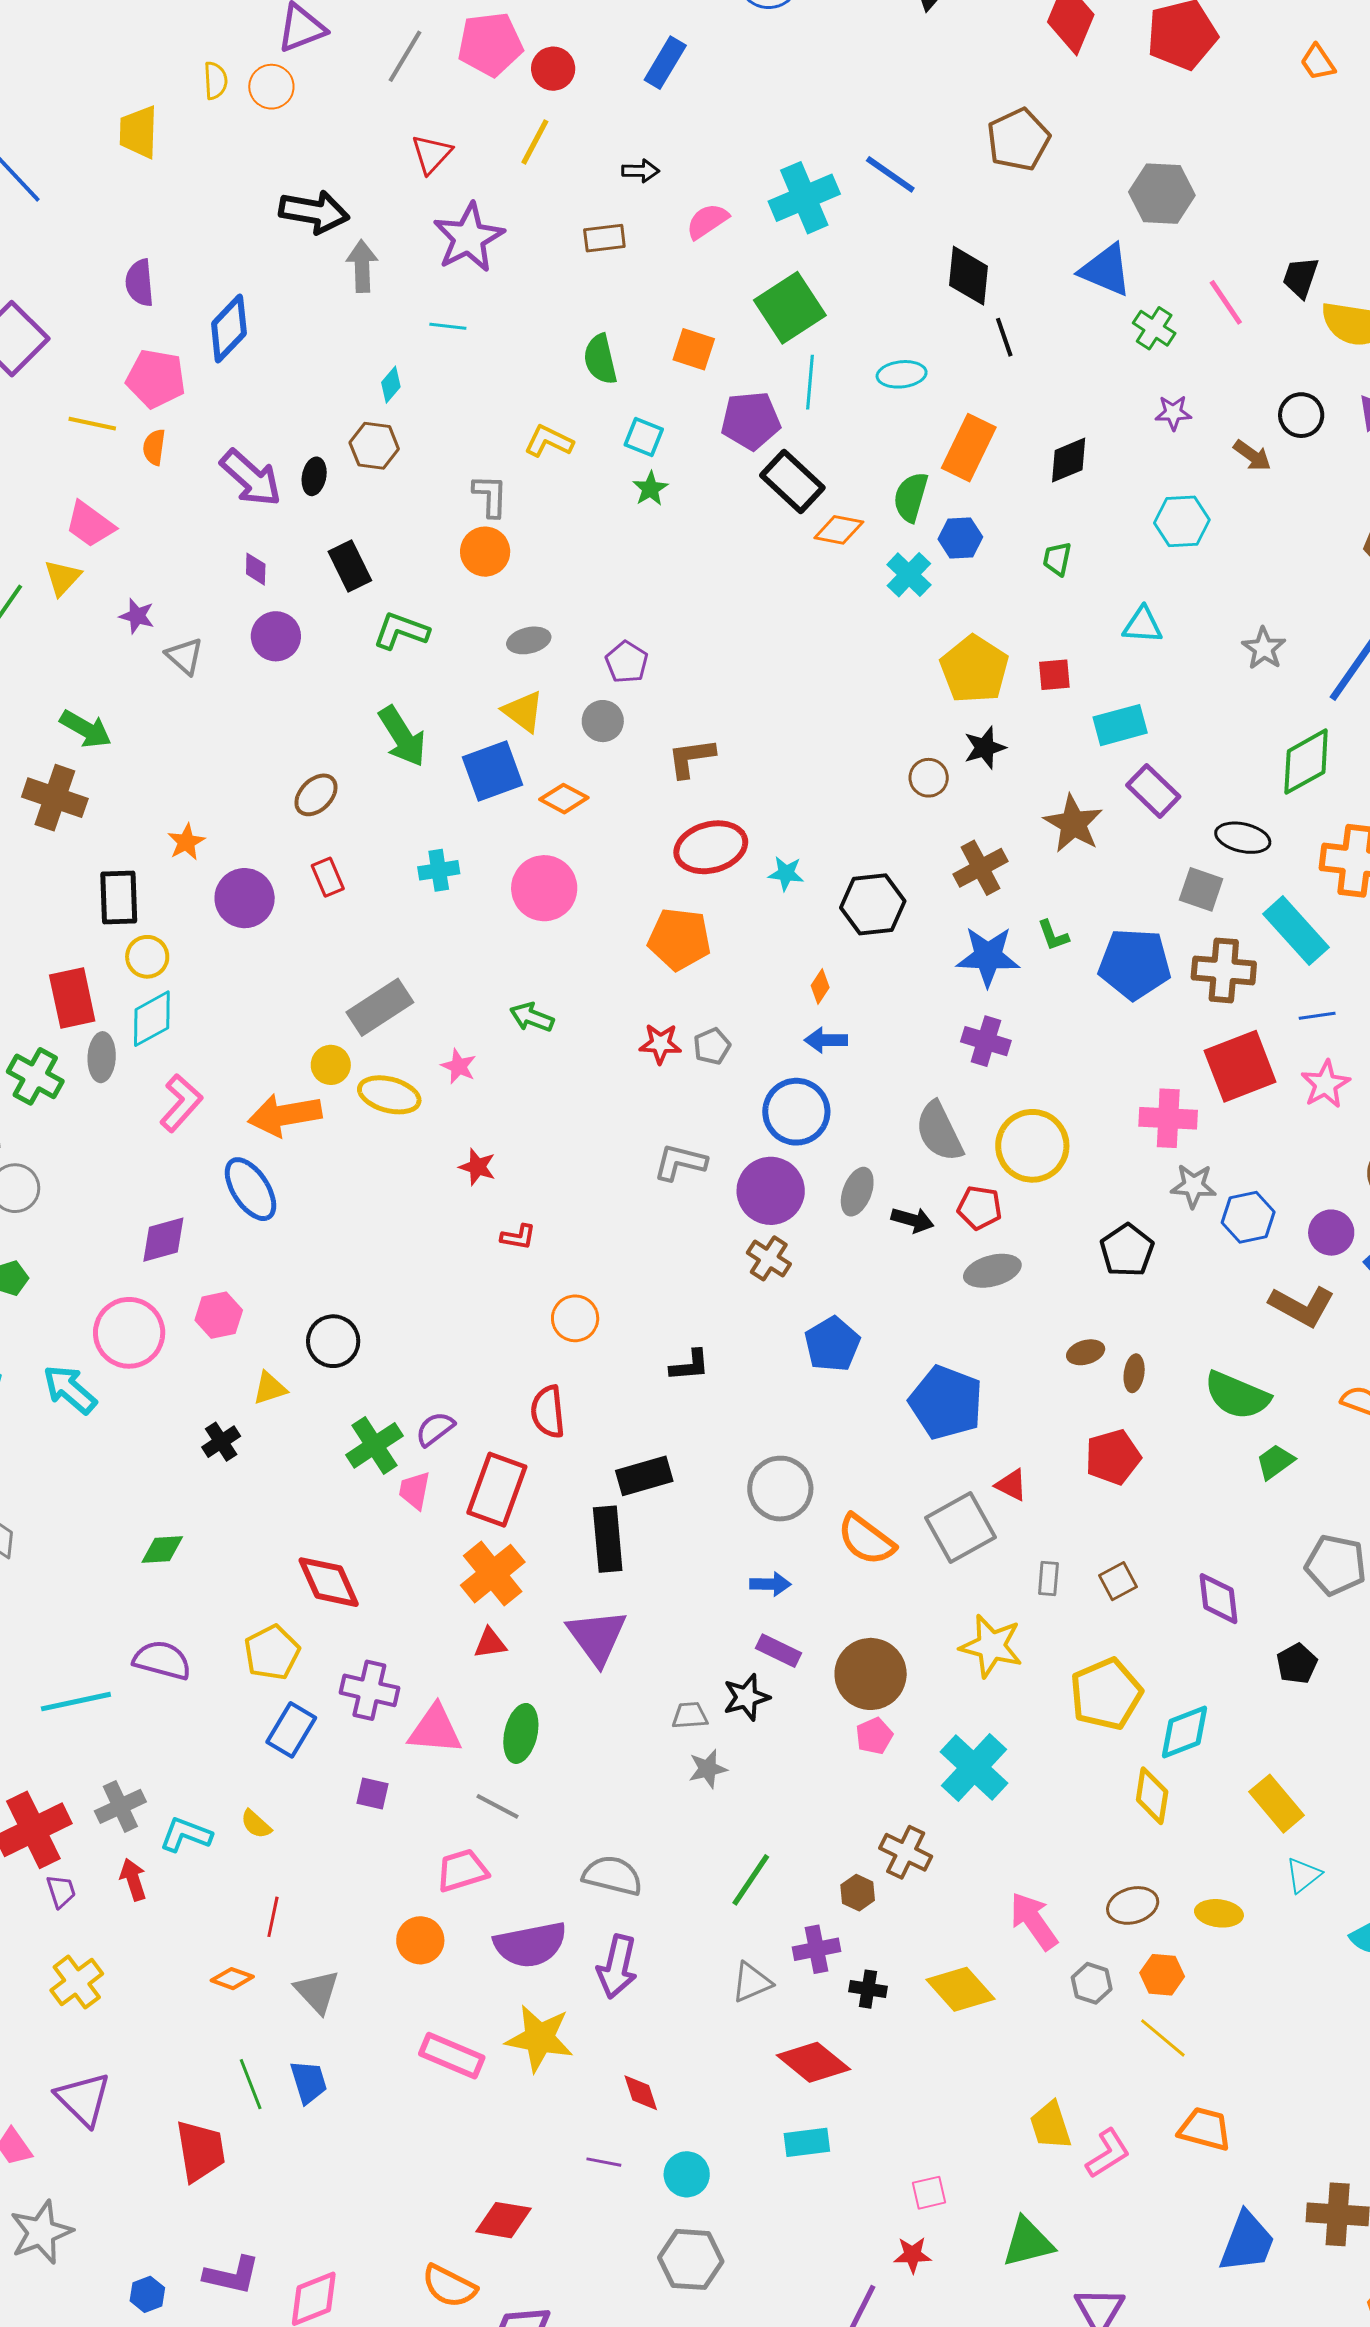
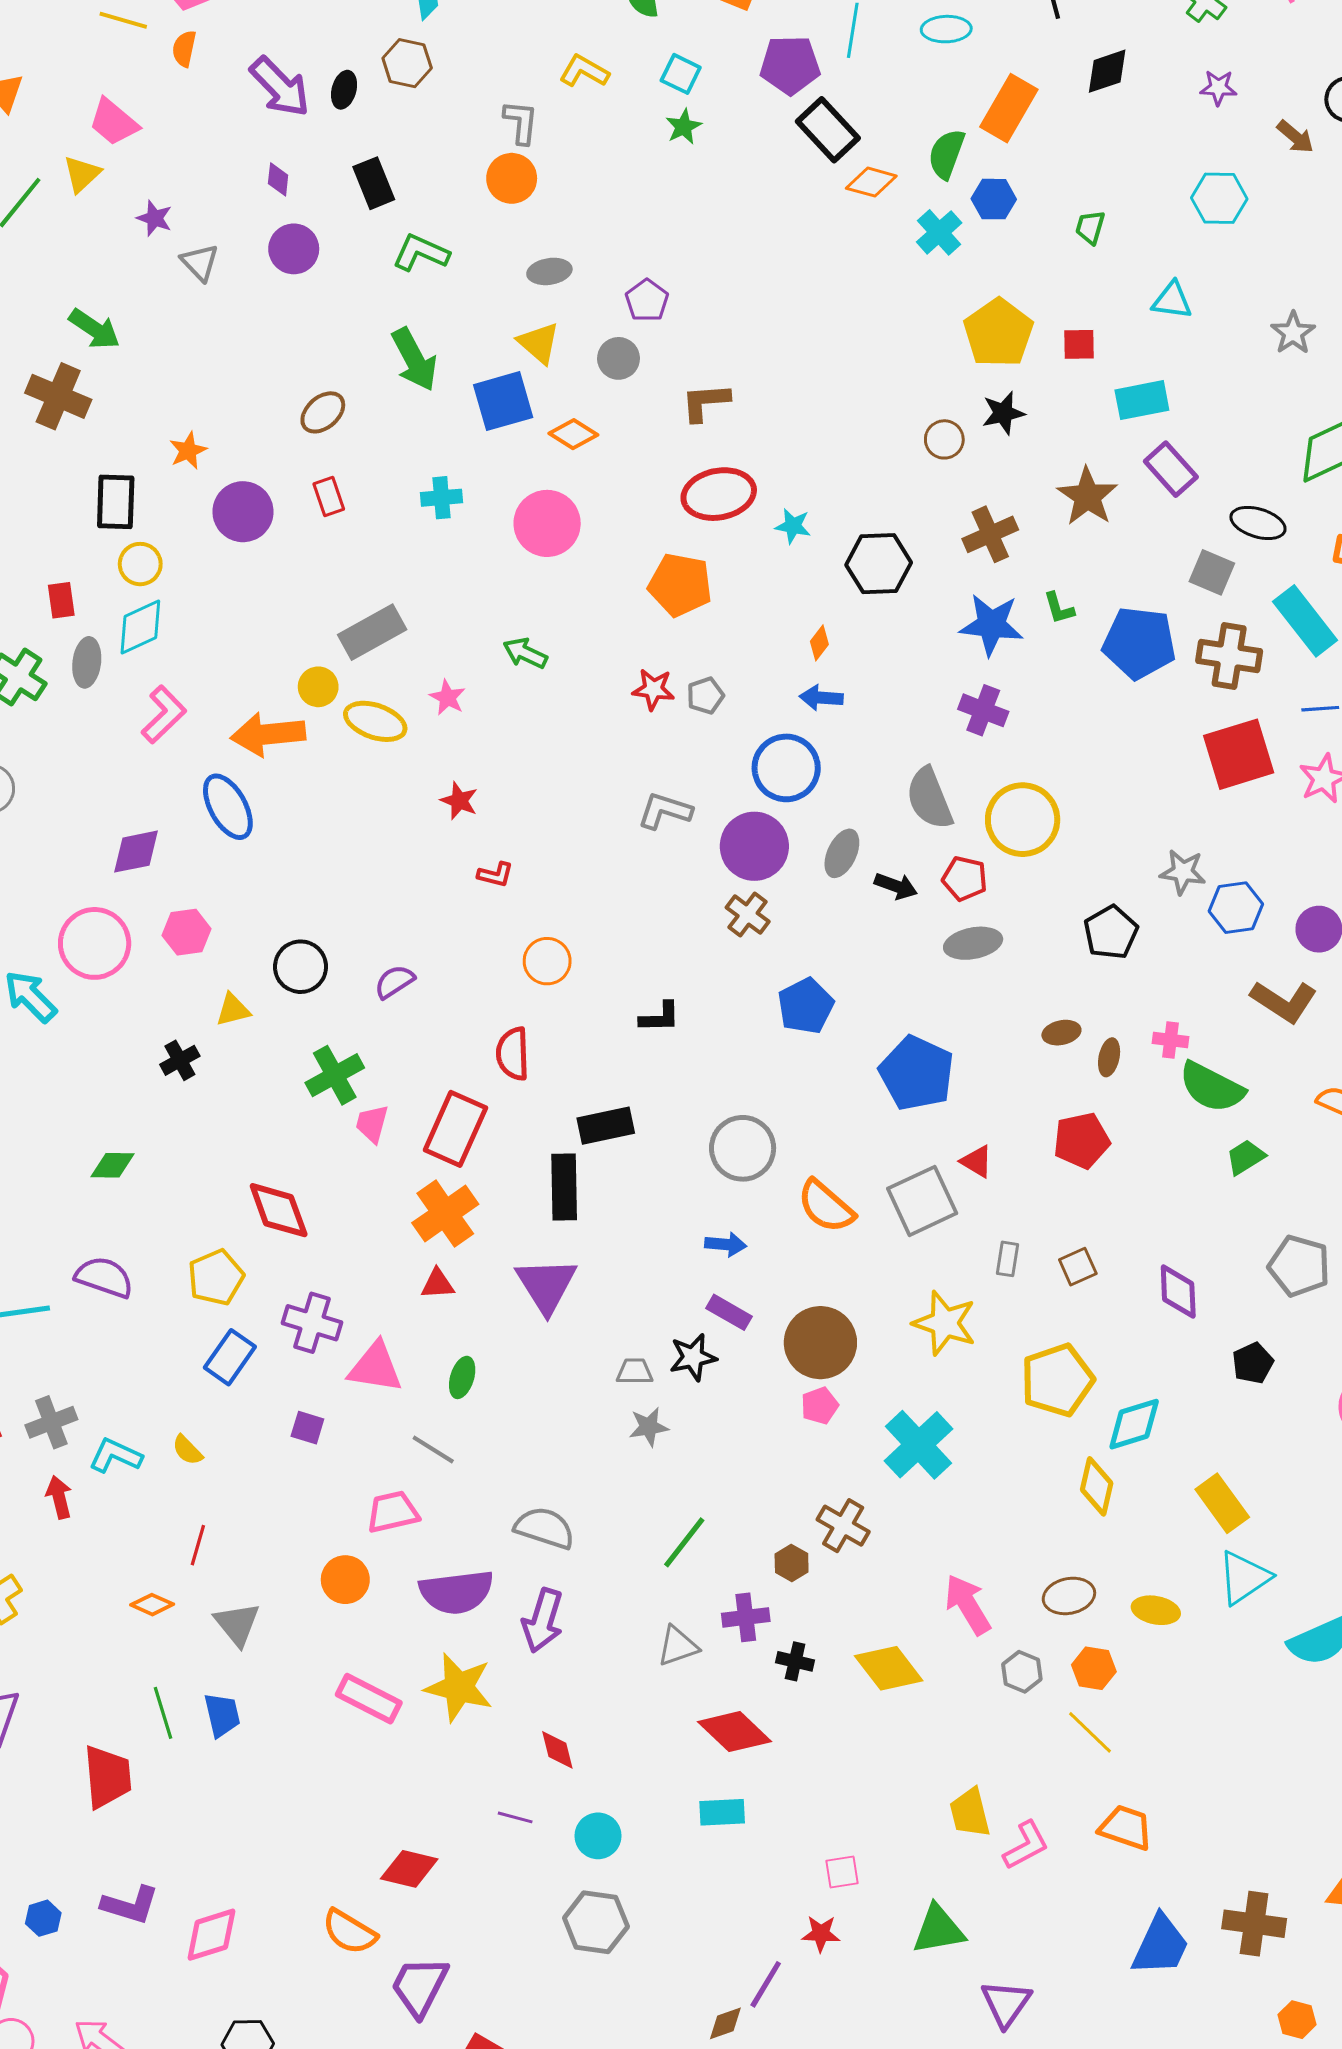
black diamond: (1069, 460) -> (1107, 71), moved
red rectangle: (72, 998) -> (61, 600), size x0.6
pink cross: (1168, 1118) -> (1170, 1040), moved, size x0.6
purple semicircle: (435, 1429) -> (394, 982), moved
green ellipse: (521, 1733) -> (462, 1377), size x0.7
cyan triangle: (1303, 1875) -> (1244, 1578), size x1.5

